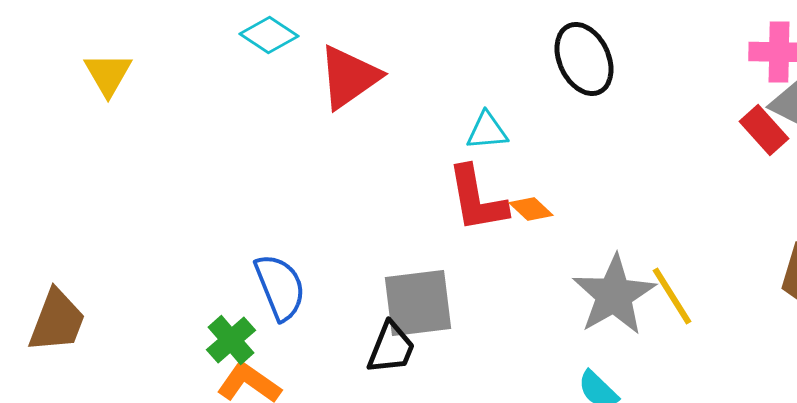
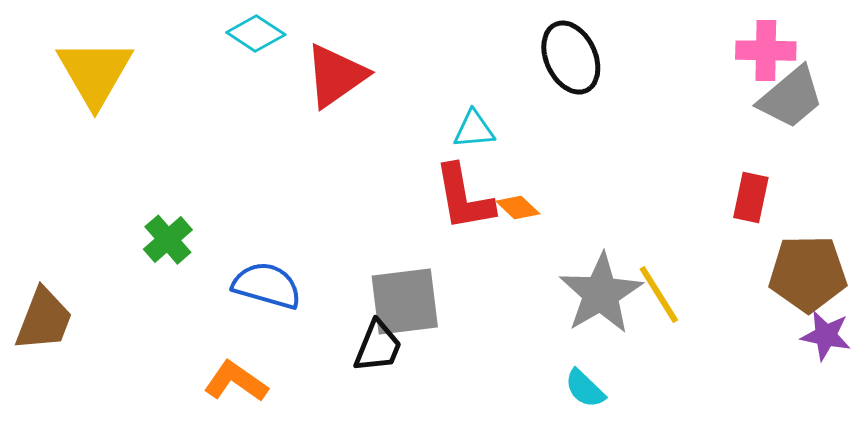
yellow triangle: (108, 74) -> (95, 73), size x1.6
red rectangle: (764, 130) -> (751, 198), moved, turned 54
blue semicircle: (280, 287) -> (267, 286), turned -52
green cross: (231, 340) -> (168, 240), moved

